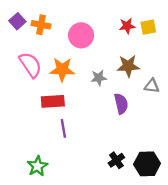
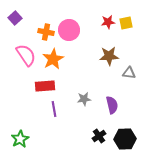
orange cross: (41, 25) -> (46, 32), moved
orange star: (62, 70) -> (53, 59), turned -30
gray star: (99, 78) -> (84, 99), moved
purple semicircle: (121, 104) -> (112, 105), moved
green star: (37, 166) -> (20, 139), moved

